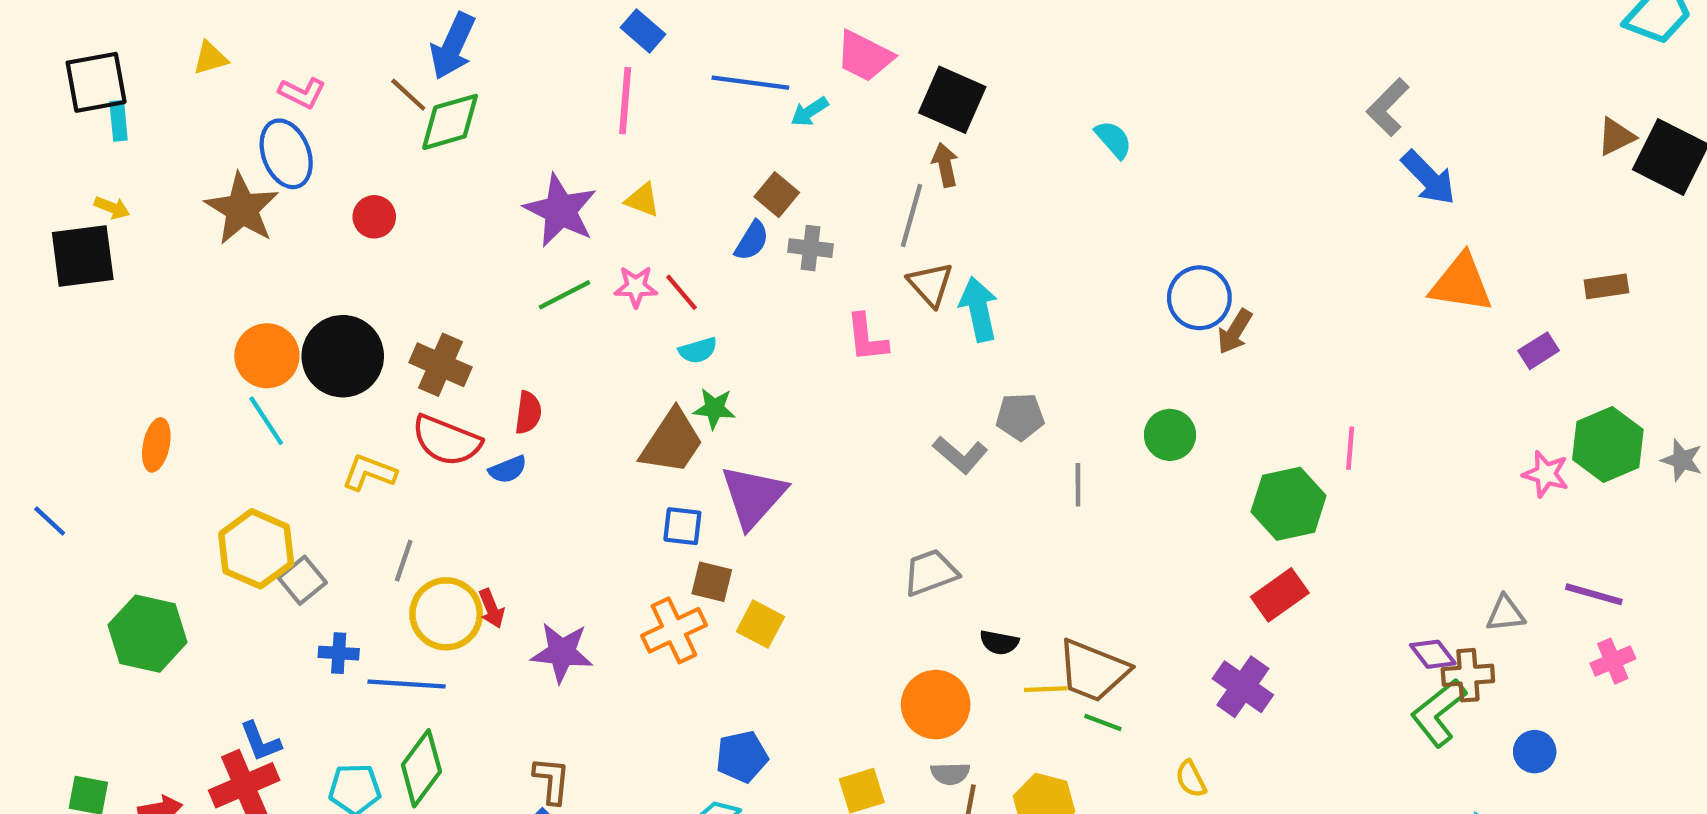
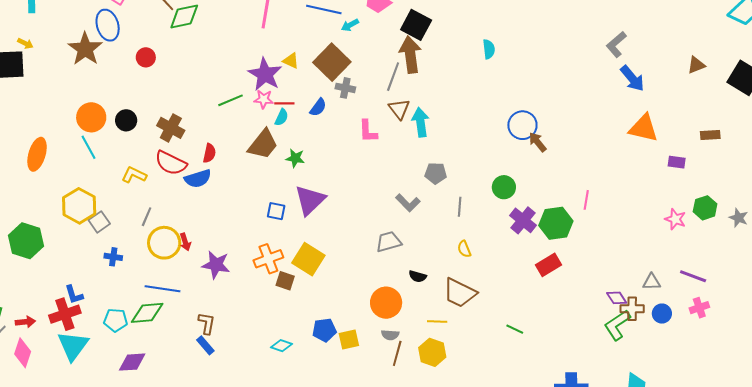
brown triangle: (1616, 137) -> (696, 65), moved
cyan semicircle: (1113, 139) -> (489, 49), turned 30
brown arrow: (945, 165) -> (410, 55), size x1.8
brown square: (777, 195) -> (332, 62), size x1.8
yellow triangle: (643, 200) -> (291, 61), moved
purple star: (560, 210) -> (265, 74), moved
blue semicircle: (752, 241) -> (318, 107), moved
red line: (681, 292) -> (284, 103), turned -54
brown arrow: (1235, 332) -> (538, 142), turned 105
cyan semicircle: (698, 350) -> (282, 117), moved, turned -54
purple rectangle: (1539, 351) -> (677, 162), turned 36
black circle: (343, 356) -> (126, 120), size x0.6
brown trapezoid: (672, 442) -> (263, 144), moved
green hexagon: (1608, 444) -> (705, 208), size x0.7
orange ellipse: (156, 445) -> (37, 154), size x1.4
gray L-shape: (960, 455) -> (408, 203), moved
blue semicircle: (508, 469) -> (198, 179), size x1.5
brown square: (712, 582) -> (285, 281), moved
yellow square: (760, 624) -> (308, 259), size x1.5
blue line: (407, 684) -> (162, 289), moved
purple cross: (1243, 687) -> (523, 220), moved
yellow line: (1046, 689) -> (437, 322), moved
green line: (1103, 722) -> (515, 329), moved
blue circle: (1535, 752) -> (662, 314), moved
blue pentagon: (742, 757) -> (324, 330), moved
green diamond: (421, 768) -> (147, 313), turned 44
yellow semicircle: (1191, 779) -> (464, 249), moved

